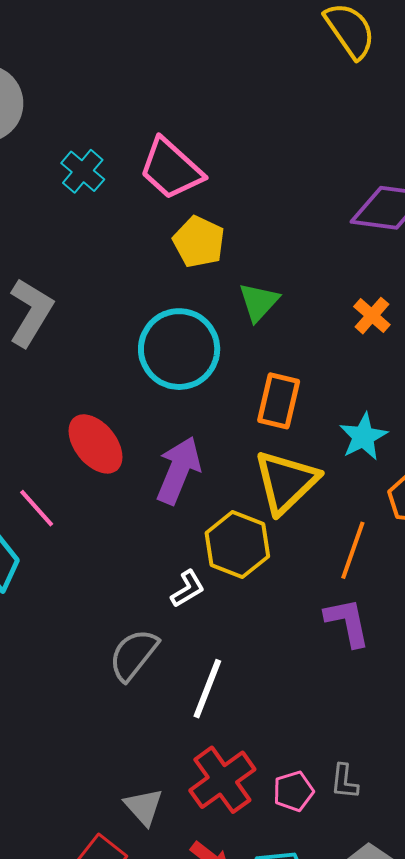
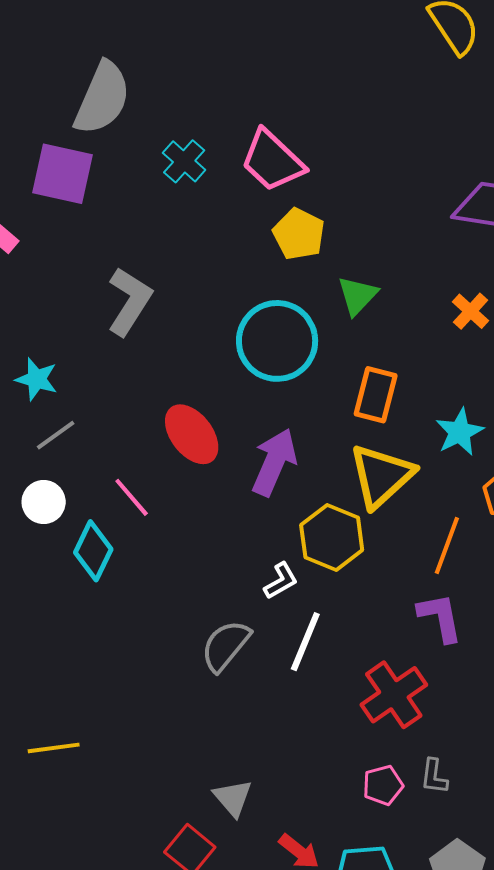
white line: (207, 689) -> (305, 642), moved
red cross: (222, 780) -> (394, 695), moved

